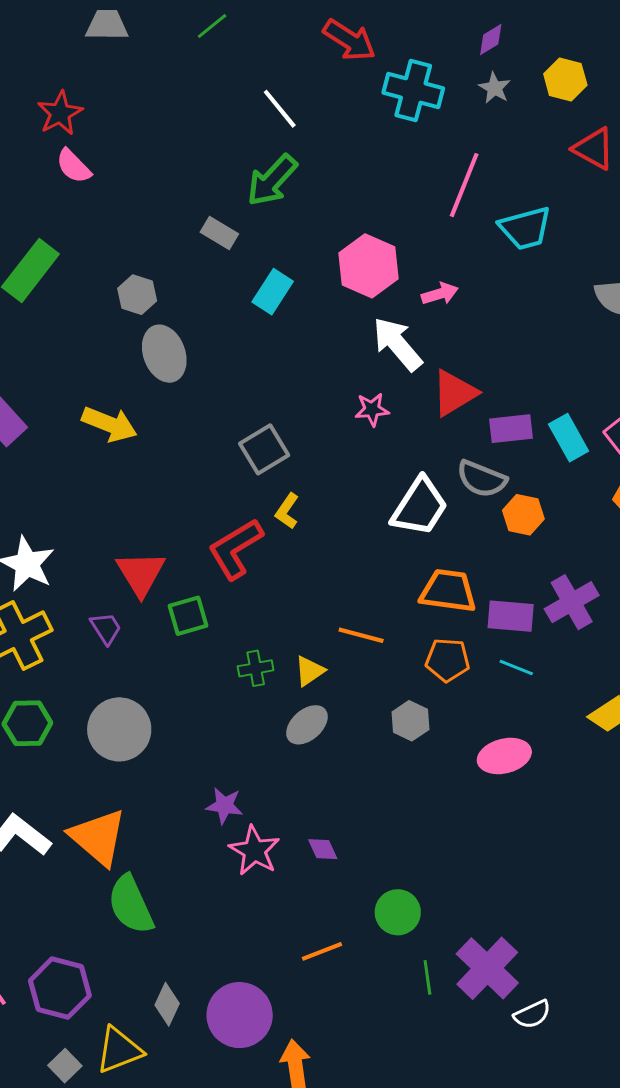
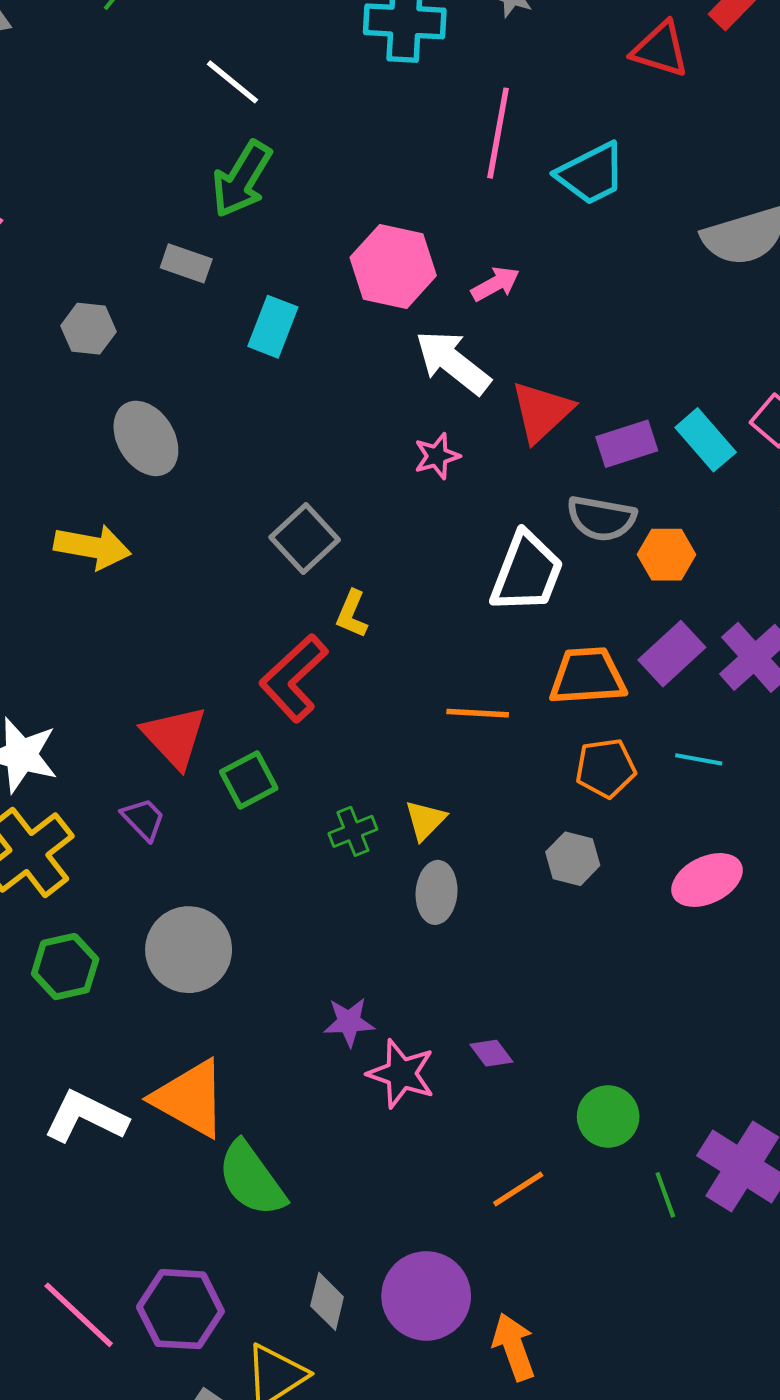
gray hexagon: (137, 295) -> (88, 329), moved
purple rectangle: (511, 616) -> (672, 654), moved, turned -36
orange line: (361, 635) -> (478, 713), moved
gray ellipse: (307, 725) -> (437, 892), turned -33

